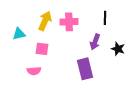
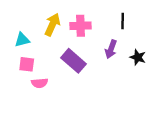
pink square: (42, 49) -> (27, 64), moved
purple rectangle: (85, 69) -> (73, 61), moved, turned -35

